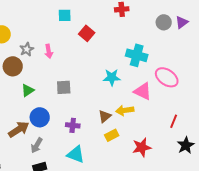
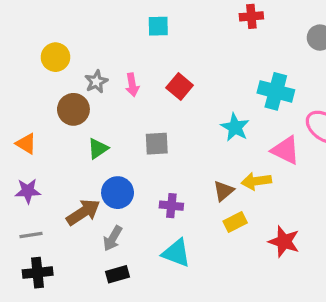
red square: (87, 33) -> (180, 86), moved
cyan star: (112, 77) -> (235, 127), turned 30
red star: (142, 147) -> (284, 242), turned 30

